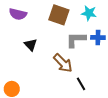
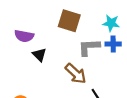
cyan star: (89, 13) -> (111, 23), moved
purple semicircle: (18, 14) -> (24, 36), moved

